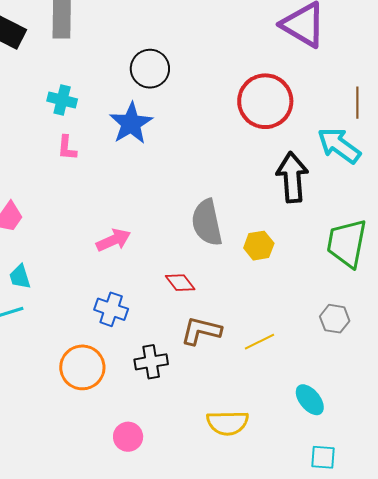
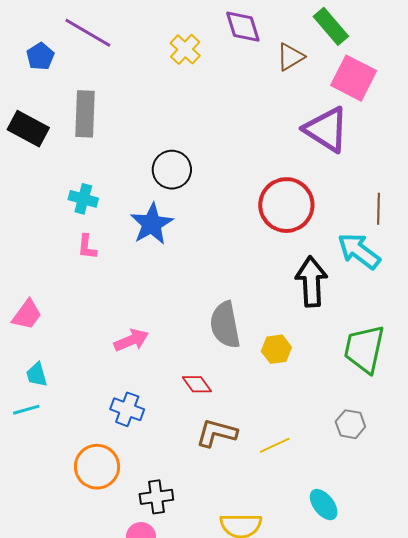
black cross: (151, 362) -> (156, 497), moved

